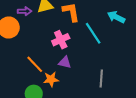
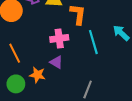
orange line: (35, 64) -> (15, 53), moved

